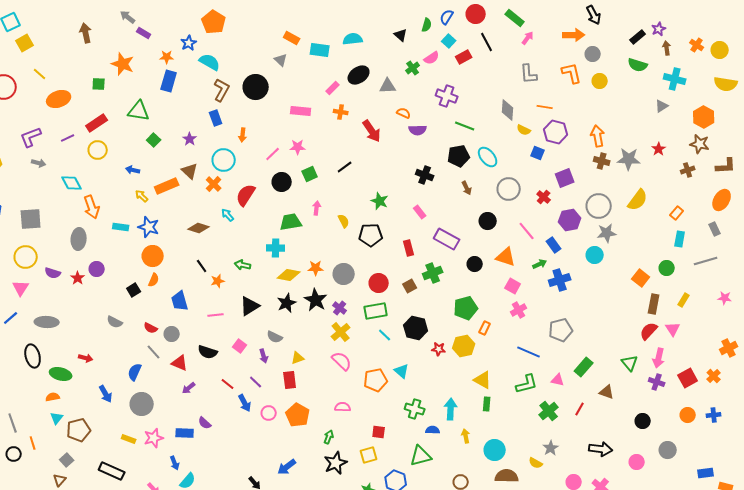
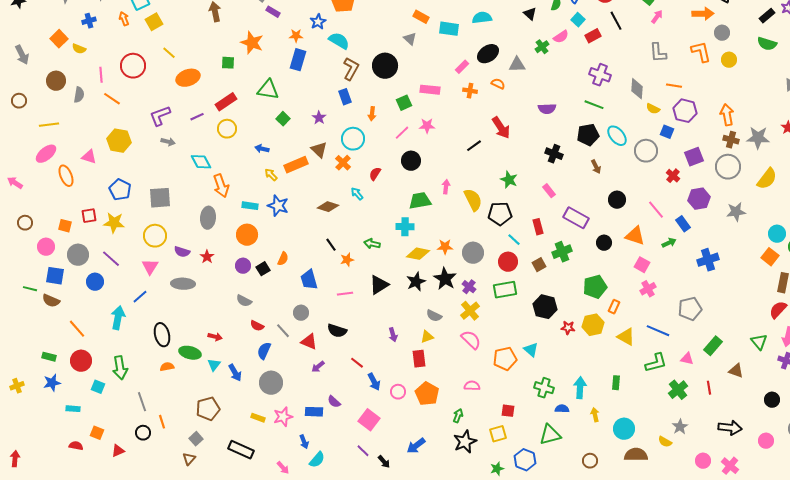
purple cross: (447, 96) -> (600, 75), moved
orange semicircle: (404, 113) -> (498, 84), moved
red arrow: (372, 131) -> (501, 128), moved
green square: (310, 174) -> (404, 103), moved
gray circle: (509, 189) -> (646, 151), moved
red semicircle: (246, 195) -> (375, 174), size x0.6
gray circle: (599, 206) -> (728, 167), moved
yellow semicircle: (344, 221) -> (473, 200), size x1.6
cyan circle: (595, 255) -> (777, 234), moved
orange circle: (153, 256) -> (247, 235), moved
purple circle: (97, 269) -> (243, 266), moved
blue cross: (560, 280) -> (708, 260), moved
gray ellipse: (47, 322) -> (183, 284), moved
red semicircle: (151, 328) -> (257, 326), moved
cyan line: (385, 335) -> (514, 240), moved
gray semicircle: (275, 337) -> (434, 316), moved
pink square: (240, 346) -> (369, 420), moved, size x1.5
yellow triangle: (483, 380) -> (626, 337), moved
purple line: (256, 382) -> (363, 451), moved
orange semicircle: (53, 397) -> (167, 367), moved
red line: (580, 409) -> (709, 388), turned -40
cyan triangle: (57, 418) -> (214, 365), moved

